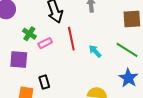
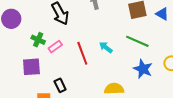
red line: (71, 39) -> (82, 53), moved

